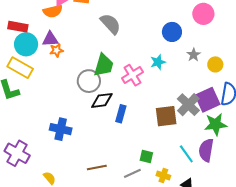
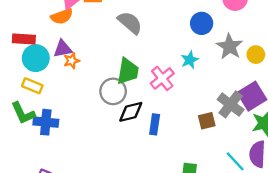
gray star: (194, 55) -> (230, 47), size x1.6
yellow rectangle: (20, 68) -> (32, 86), size x0.7
brown square: (166, 116) -> (207, 121), size x0.7
blue cross: (61, 129) -> (46, 122), moved

